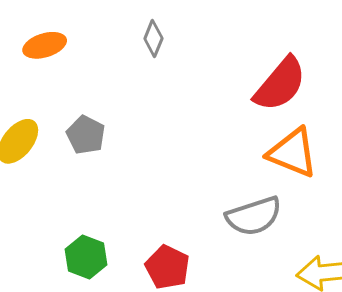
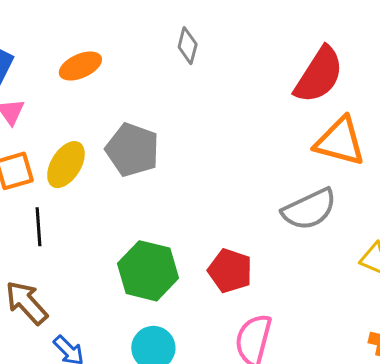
gray pentagon: (86, 135) -> (132, 150), size x1.4
green hexagon: (86, 257) -> (148, 271), size x1.4

